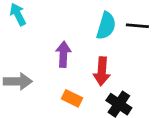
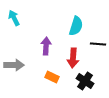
black line: (137, 26) -> (98, 44), moved

